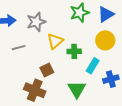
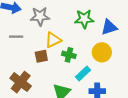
brown square: (47, 70) -> (41, 56), moved

